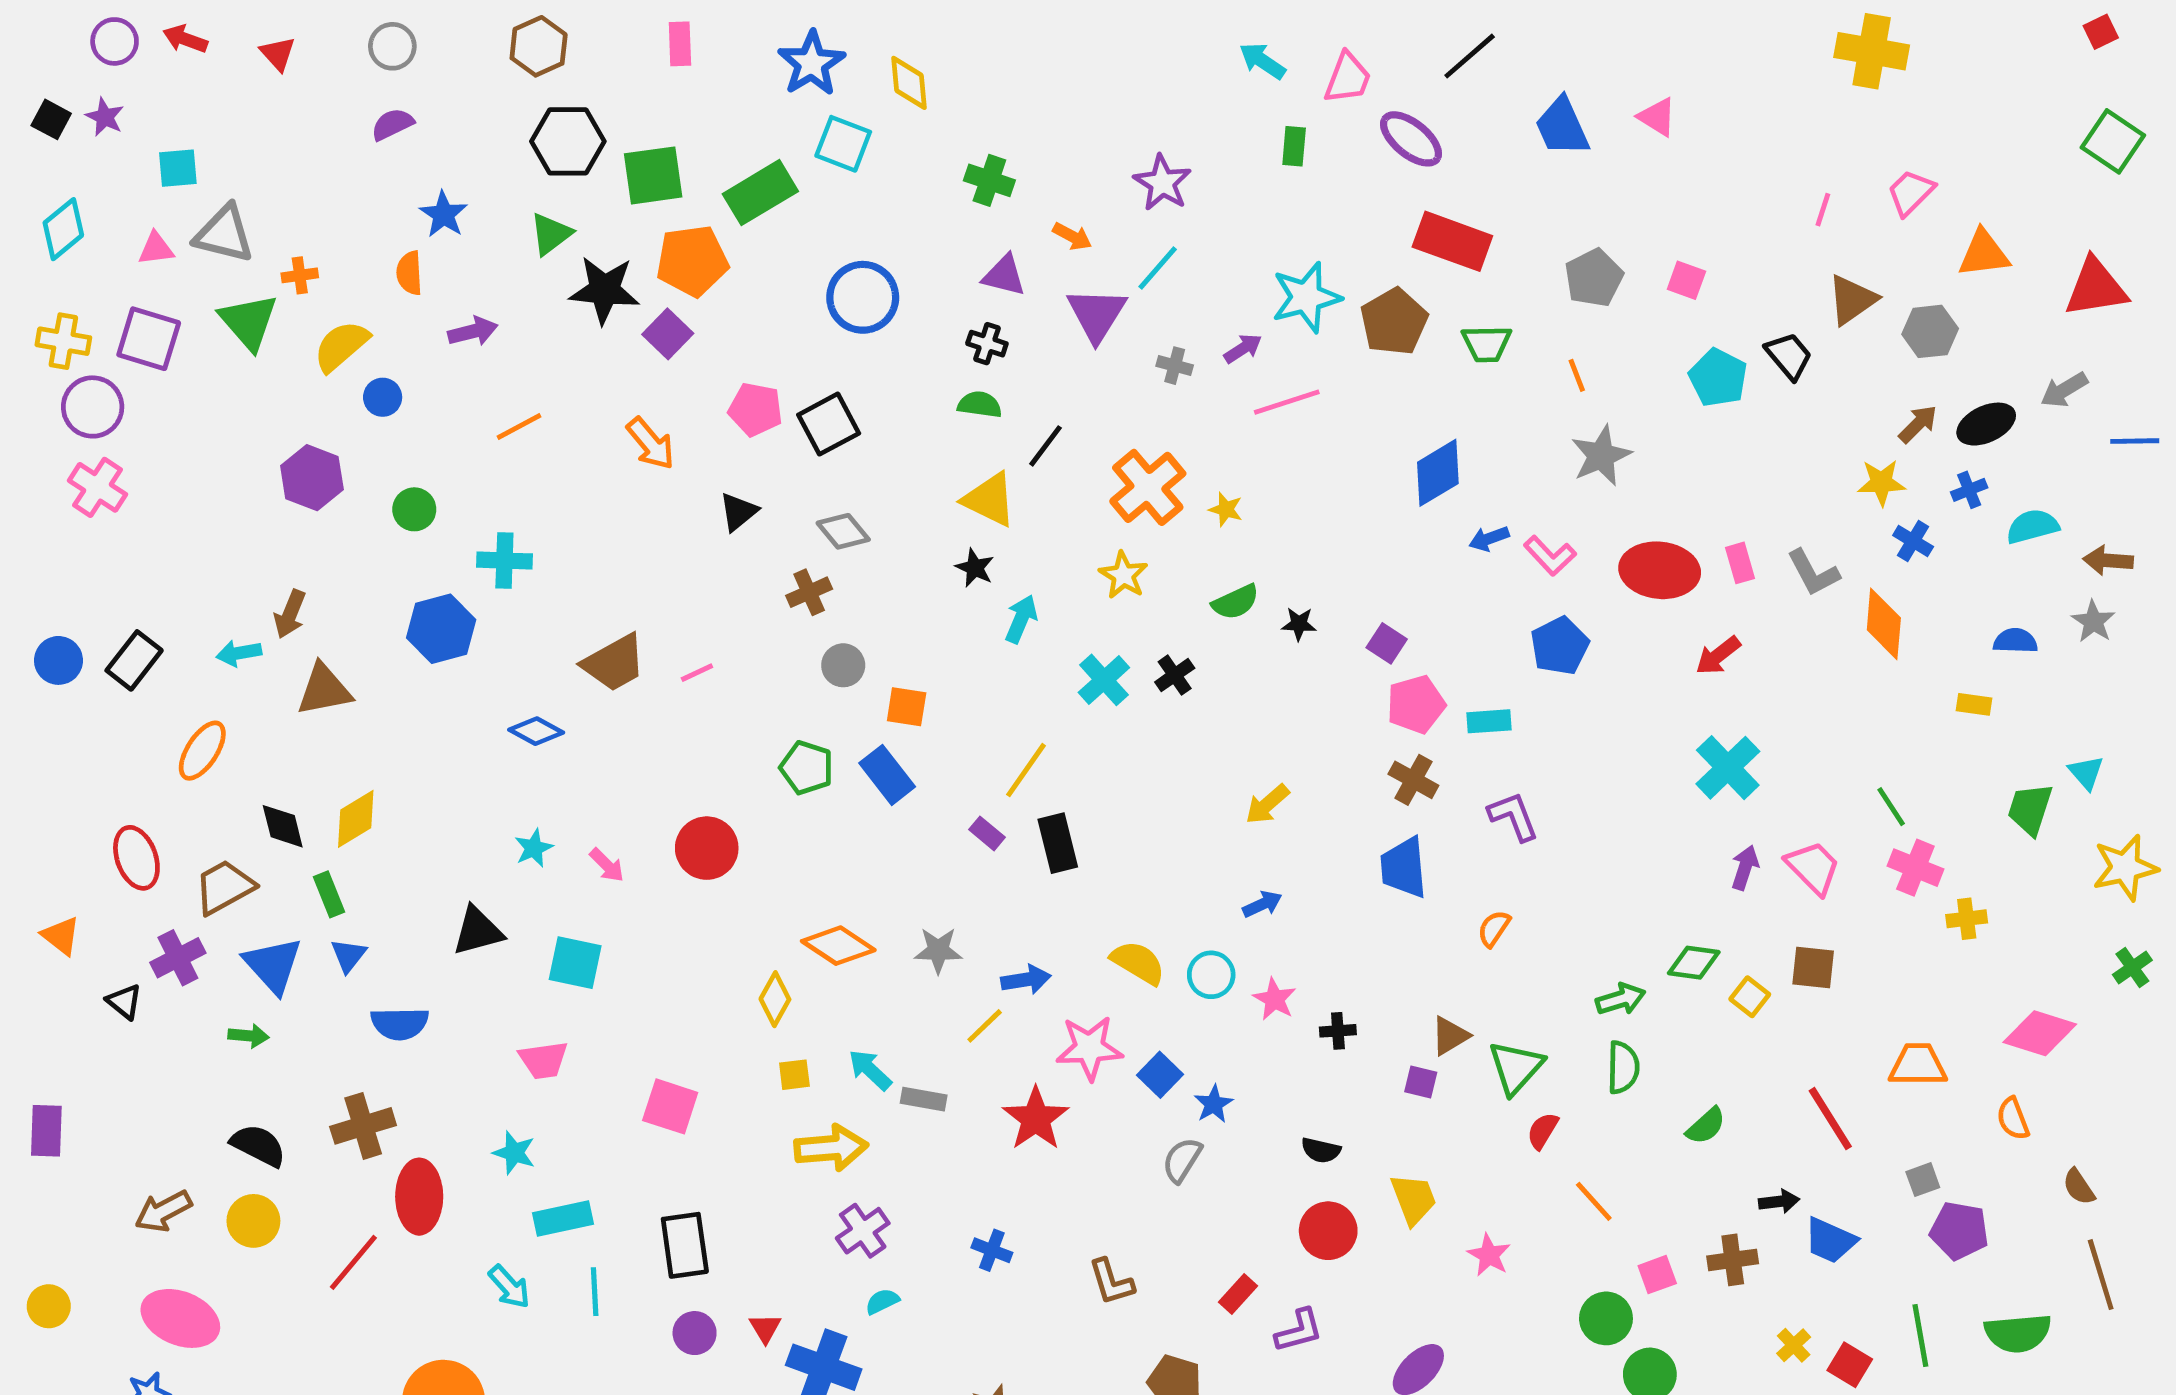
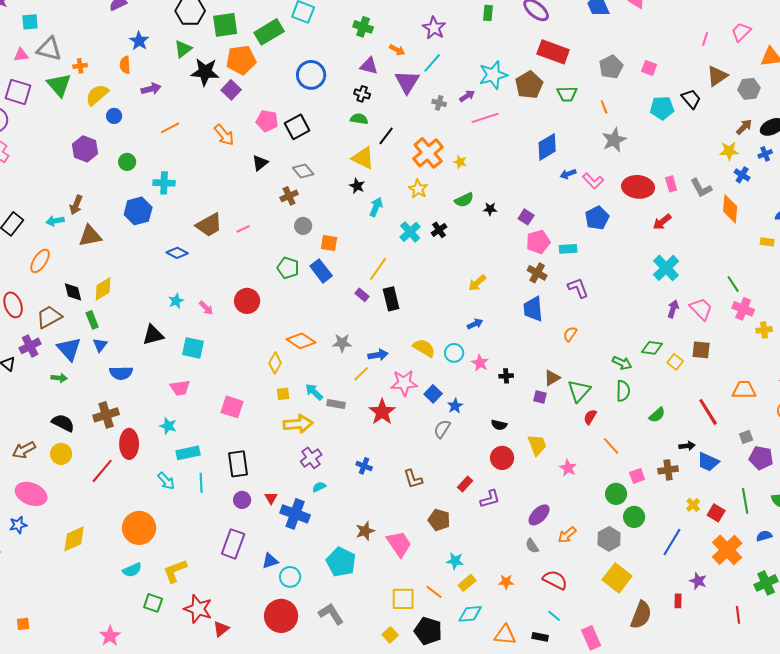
cyan pentagon: (1718, 378) -> (662, 108), turned -30
green arrow: (1621, 999) -> (622, 363), turned 42

